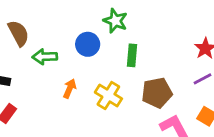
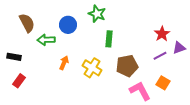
blue circle: (88, 44) -> (68, 25), moved

